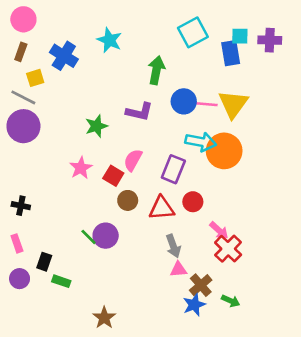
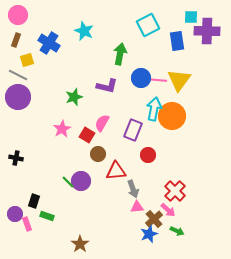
cyan square: (240, 36) -> (191, 17), moved
purple cross: (270, 40) -> (207, 31), size x1.4
cyan arrow: (201, 142) -> (154, 109), turned -90
red triangle: (162, 208) -> (116, 171), moved
pink arrow: (219, 230) -> (168, 210), moved
pink rectangle: (17, 243) -> (27, 224), moved

